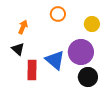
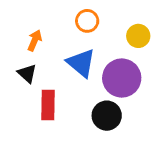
blue triangle: (55, 60) -> (81, 63), moved
black circle: (88, 77) -> (107, 116), moved

